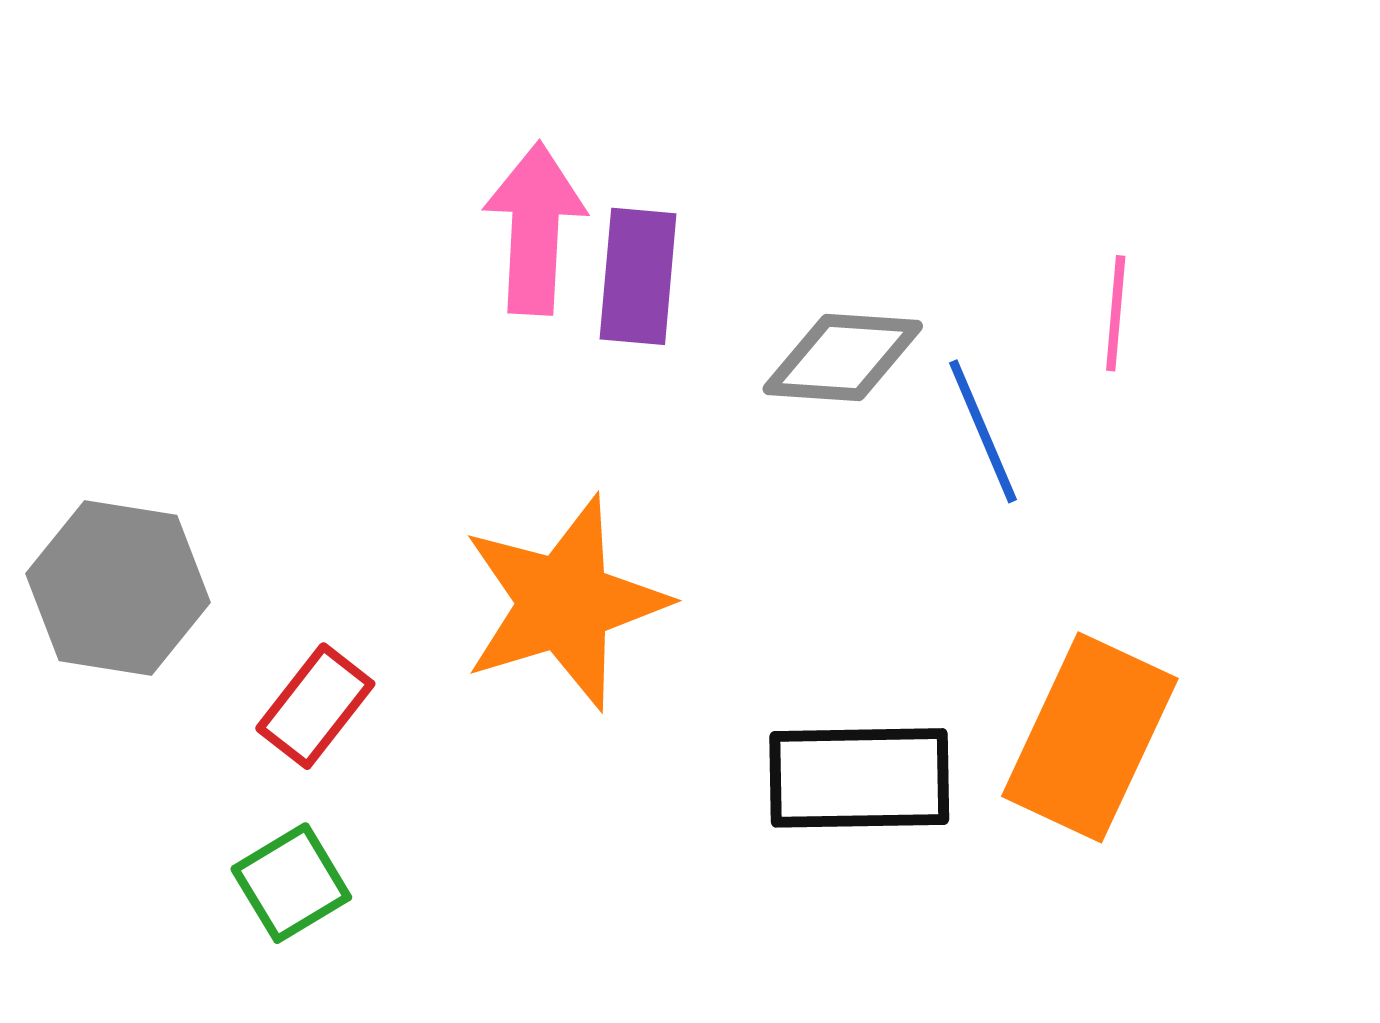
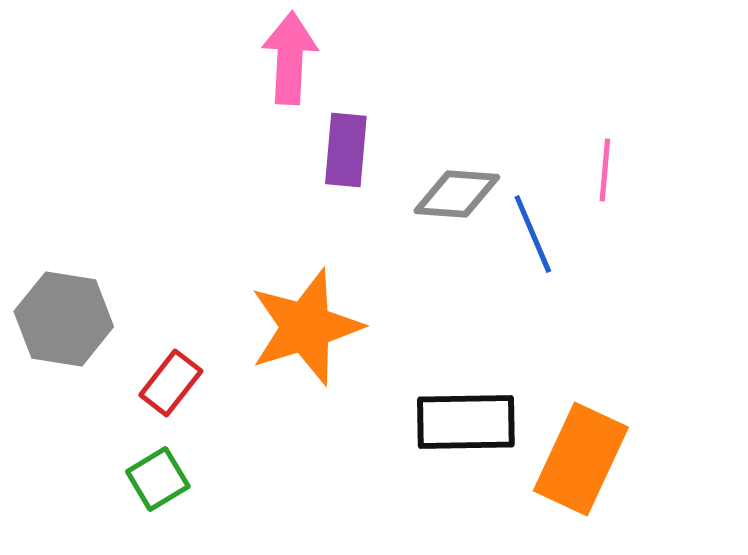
pink arrow: (535, 228) -> (290, 58), moved
orange rectangle: (1090, 737) -> (581, 459), moved

